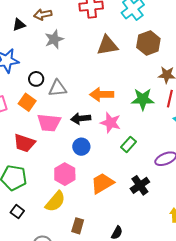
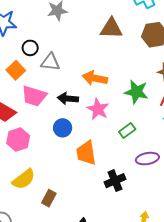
green rectangle: (128, 144) -> (127, 130), moved
pink hexagon: (65, 174) -> (18, 139), moved
orange trapezoid: (102, 183) -> (86, 153), moved, turned -80
brown rectangle: (78, 226) -> (49, 198), moved

